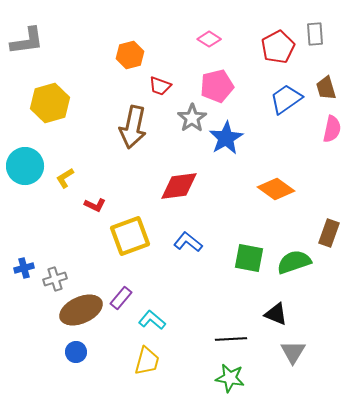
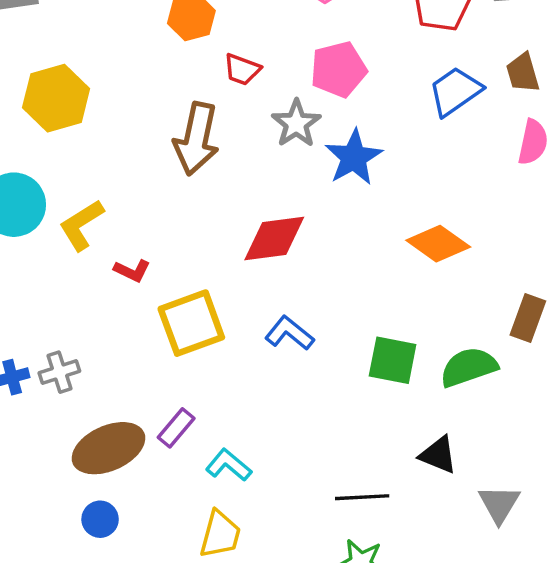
yellow L-shape: (65, 178) -> (81, 225), size x1.5
gray cross: (55, 279) -> (59, 372), moved
gray triangle: (293, 352) -> (499, 504), moved

